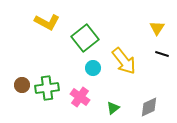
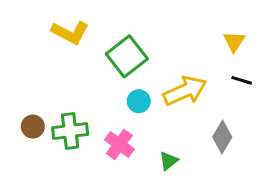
yellow arrow: (124, 61) -> (185, 91), turned -76
gray diamond: (149, 107) -> (222, 137), moved, turned -35

